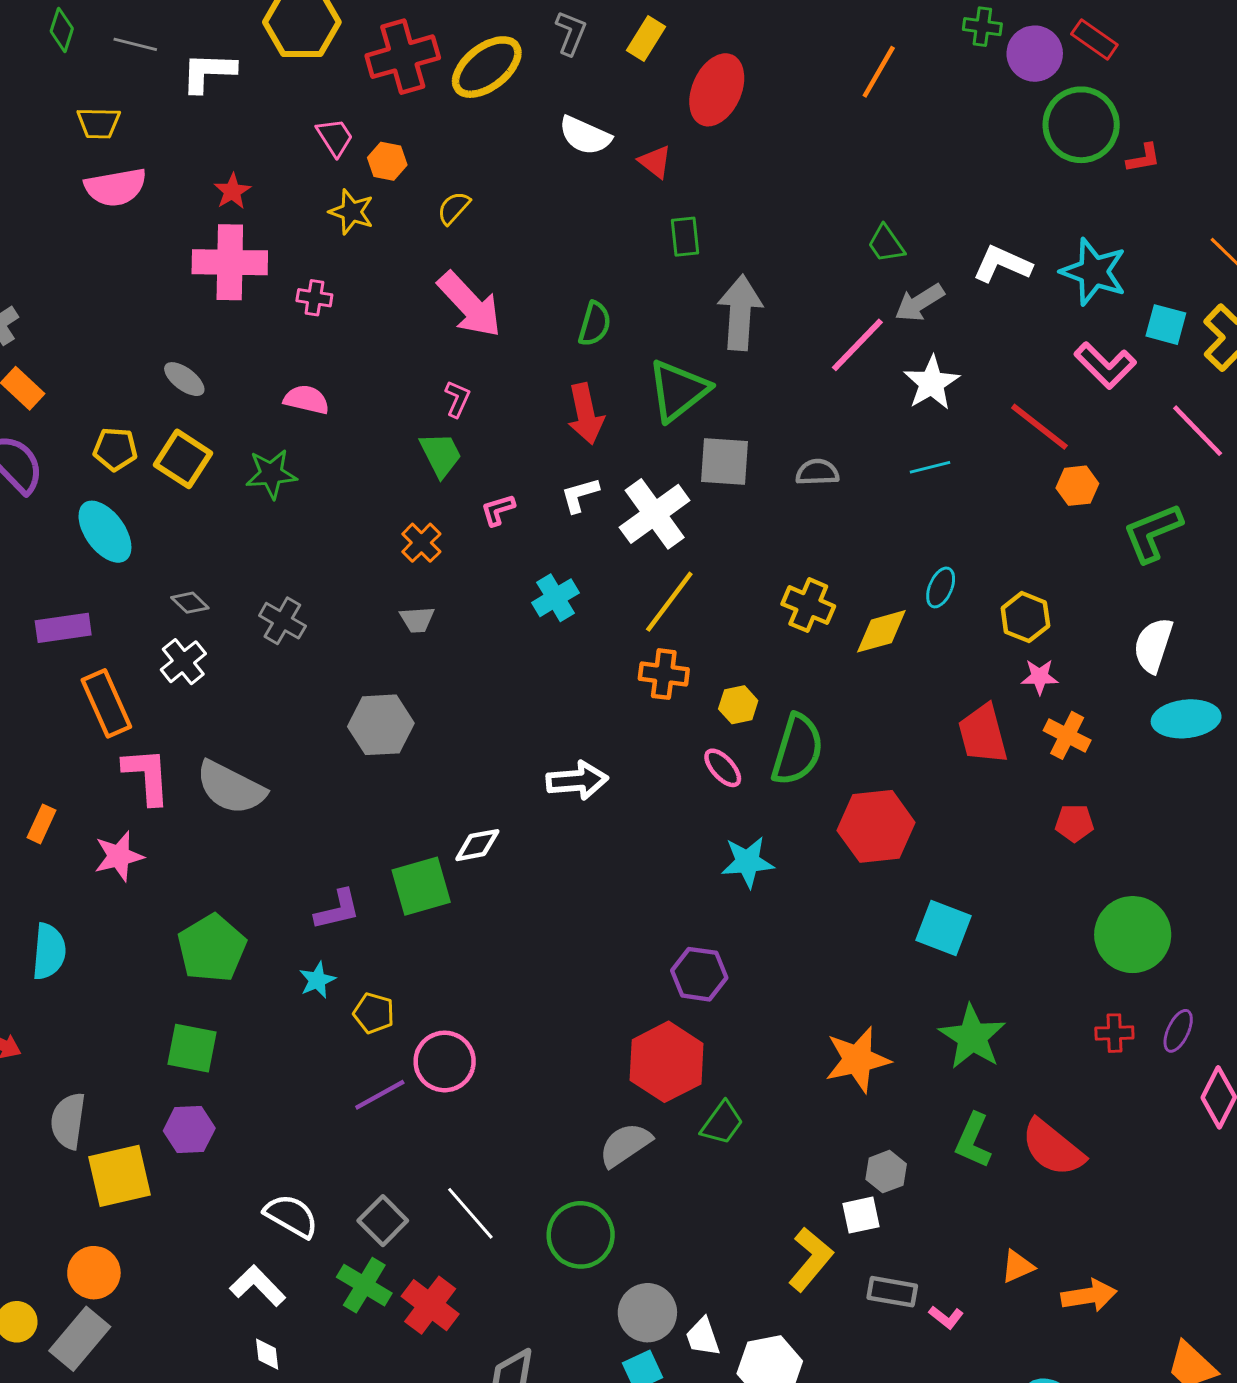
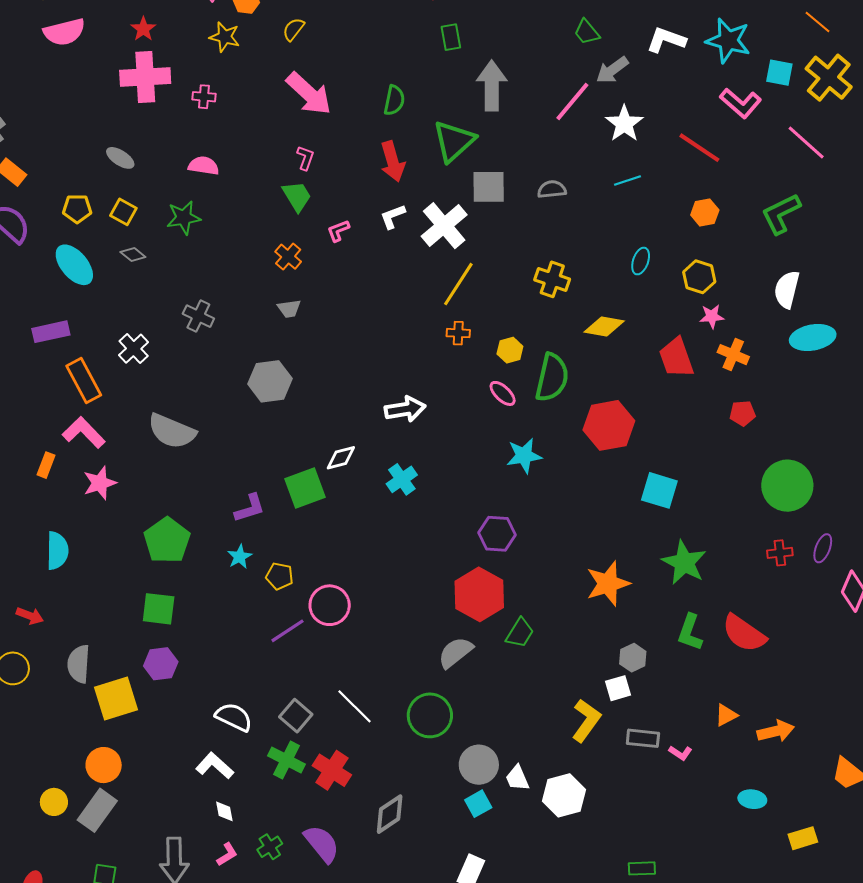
yellow square: (183, 459) -> (123, 212), size x0.7
orange hexagon: (1077, 486) -> (705, 213), moved
cyan cross: (555, 598) -> (402, 479), moved
gray diamond: (190, 603) -> (133, 255), moved
yellow diamond: (881, 631) -> (604, 326), moved, turned 30
orange cross: (664, 674) -> (458, 333), size x0.7
pink L-shape: (147, 776) -> (84, 433), moved, turned -36

